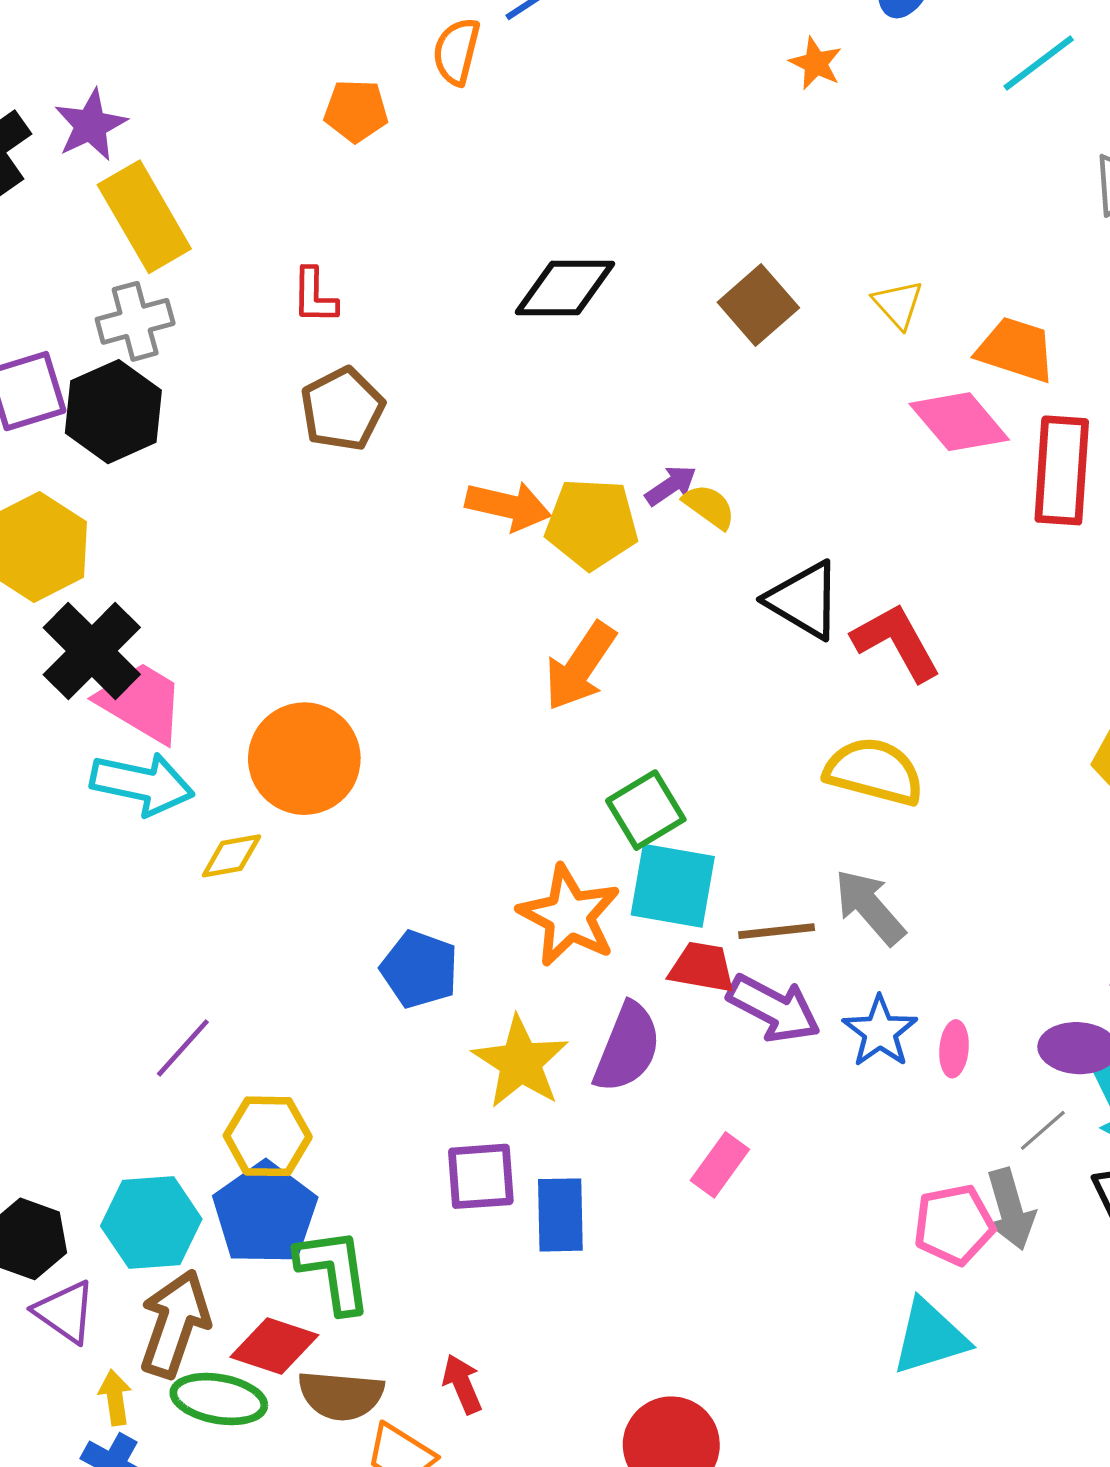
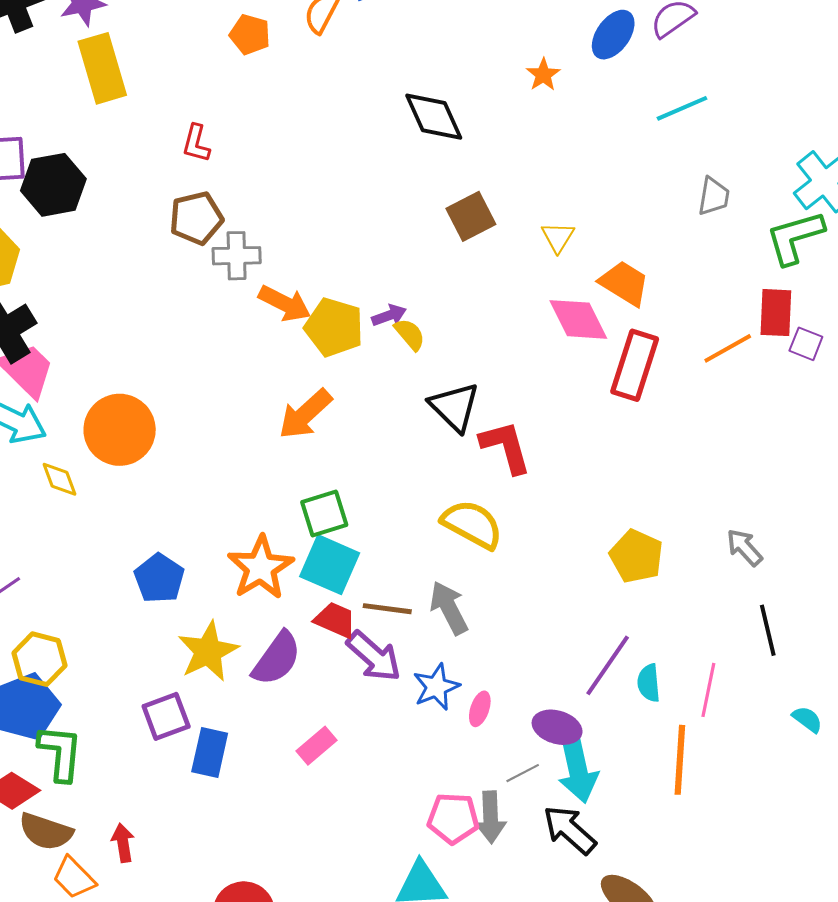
black diamond: (565, 288) -> (434, 117), moved, turned 52
gray cross: (135, 321) -> (237, 256), moved
yellow diamond: (231, 856) -> (59, 479), turned 66
purple square: (481, 1176) -> (166, 716), turned -30

